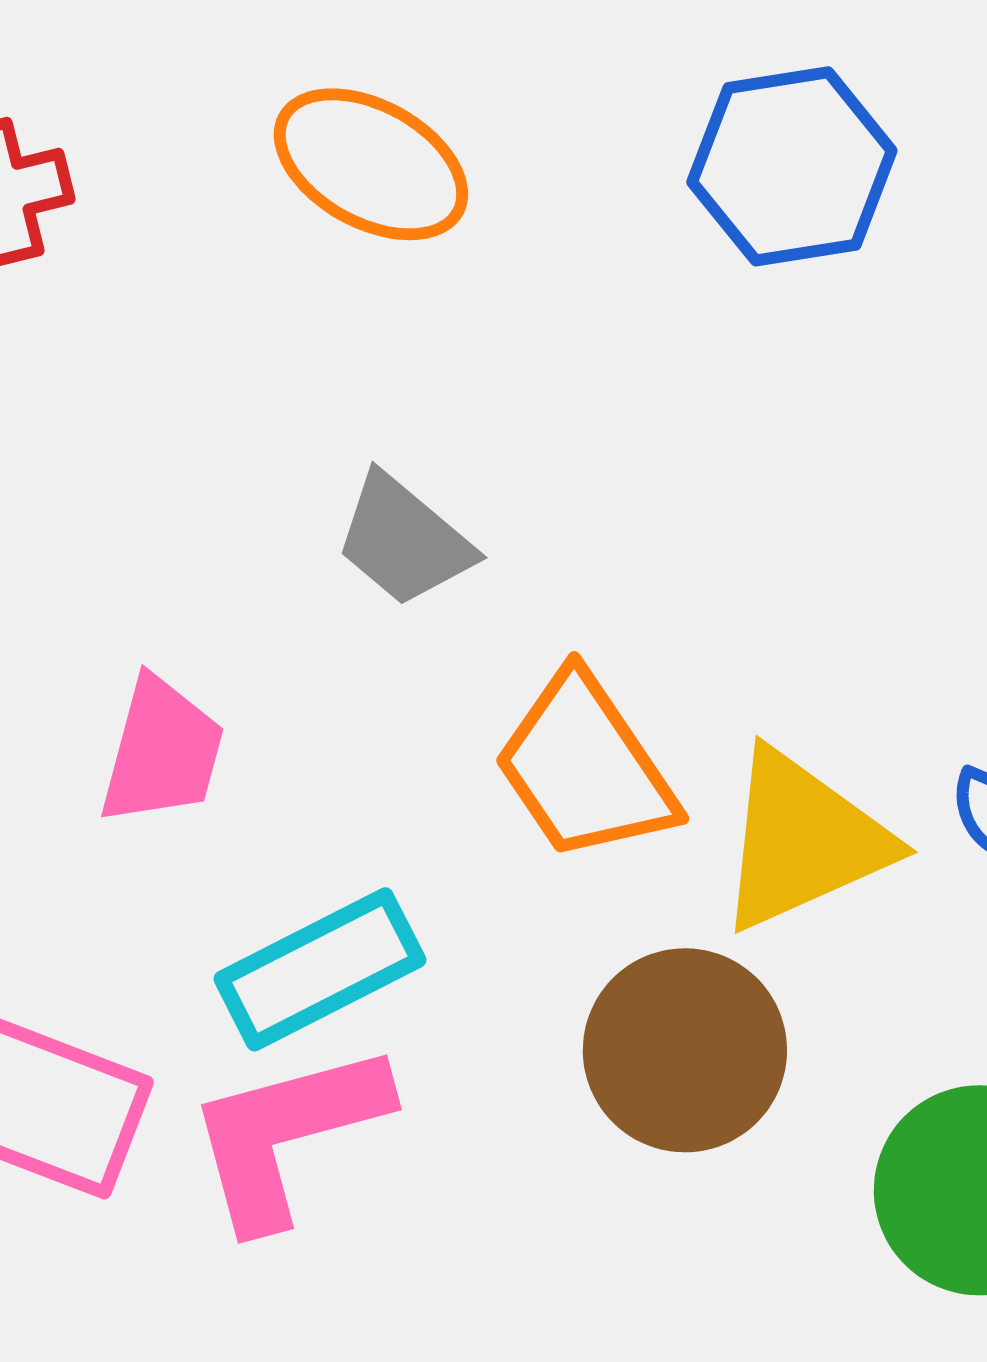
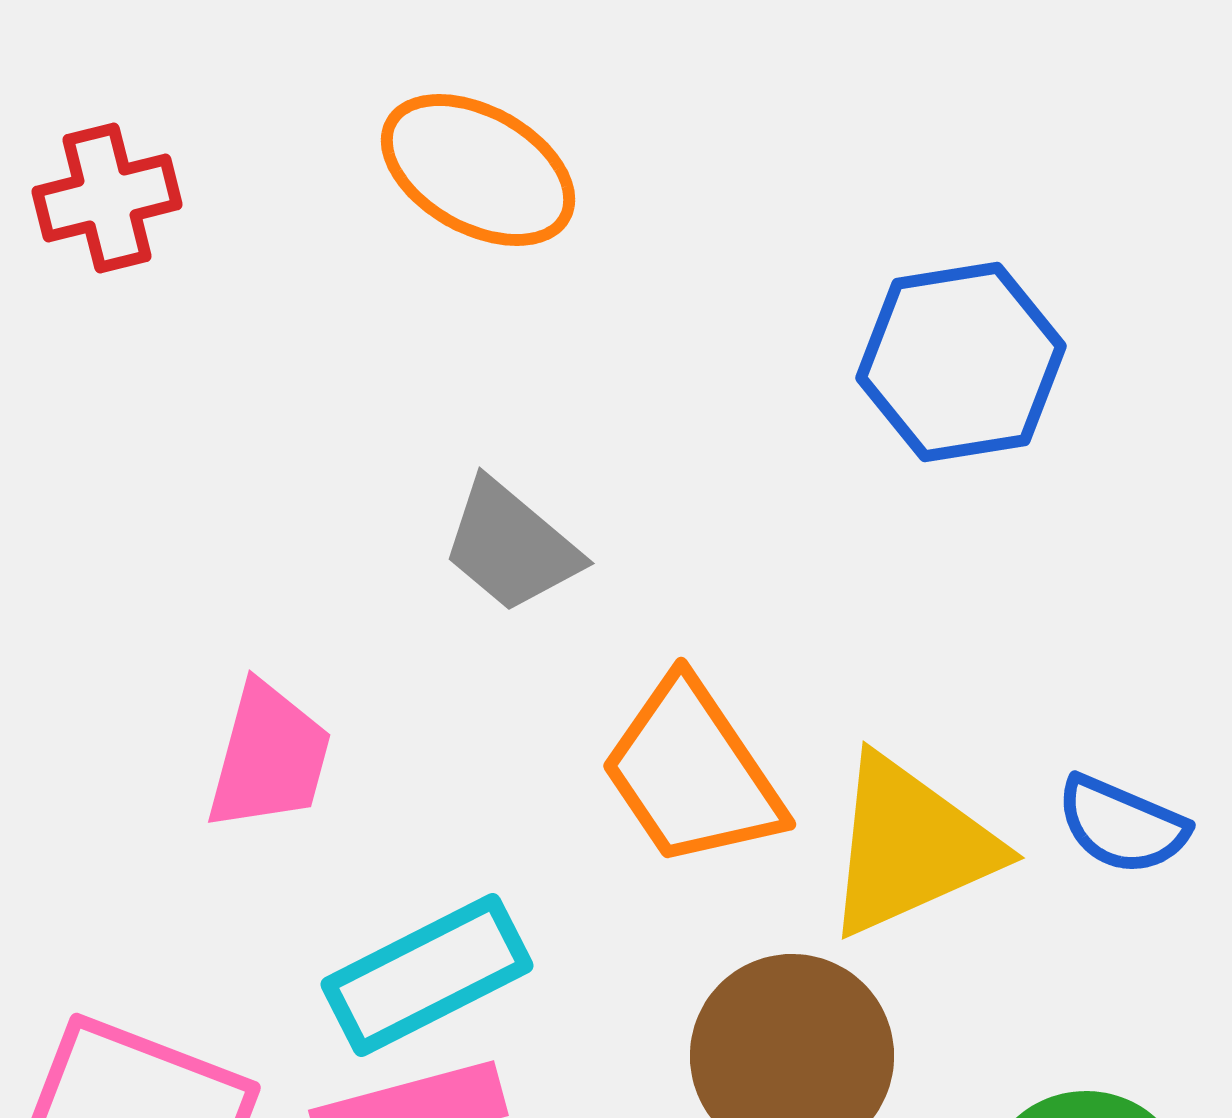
blue hexagon: (792, 166) -> (961, 362), moved

